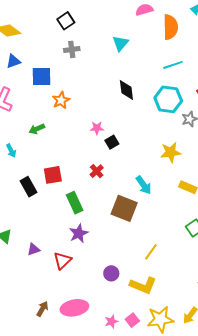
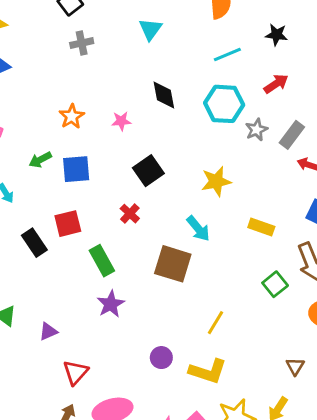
blue square: (41, 76) -> (76, 169), moved
pink star: (97, 128) -> (121, 121), moved
black square: (112, 142) -> (148, 171), size x1.5
yellow star: (171, 152) -> (216, 181), moved
red triangle: (62, 261) -> (76, 372), moved

